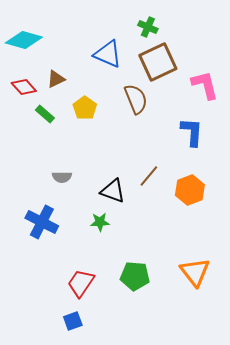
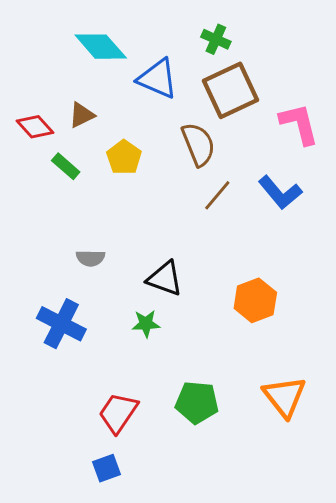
cyan diamond: (24, 40) -> (101, 47), moved, turned 33
blue L-shape: (192, 132) -> (280, 192), turned 136
brown line: (149, 176) -> (217, 195), moved
orange hexagon: (190, 190) -> (255, 300), moved

